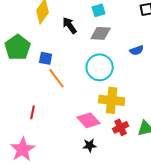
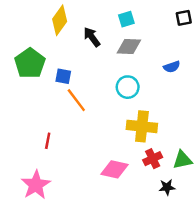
cyan circle: (100, 67) -> (128, 87), size x0.7
pink diamond: (89, 120) -> (114, 169), moved, turned -35
black star: (90, 145) -> (167, 187), moved

